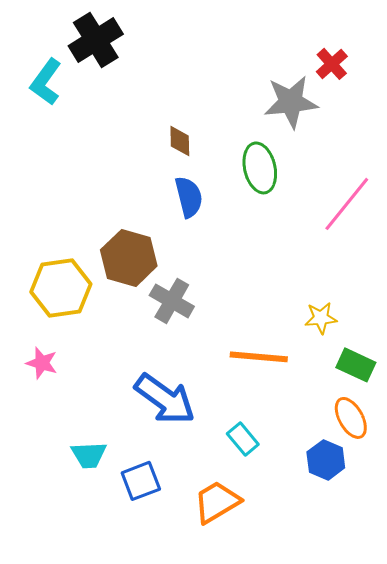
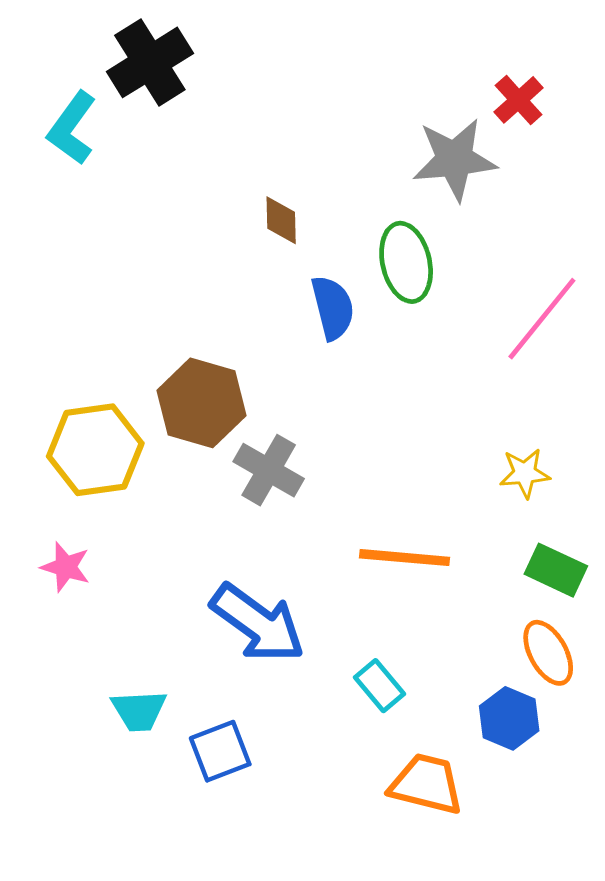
blue semicircle: (189, 197) -> (333, 308), moved
yellow star: (321, 318) -> (525, 473), moved
orange trapezoid: (217, 502) -> (426, 784), moved, turned 45

